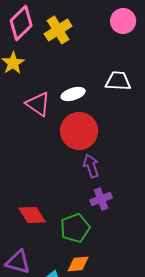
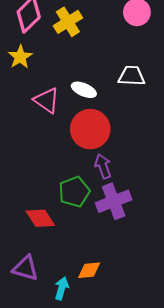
white ellipse: (73, 94) -> (84, 90), turned 40
purple cross: (101, 199) -> (114, 201), size x1.5
green pentagon: (75, 228) -> (74, 192), moved

